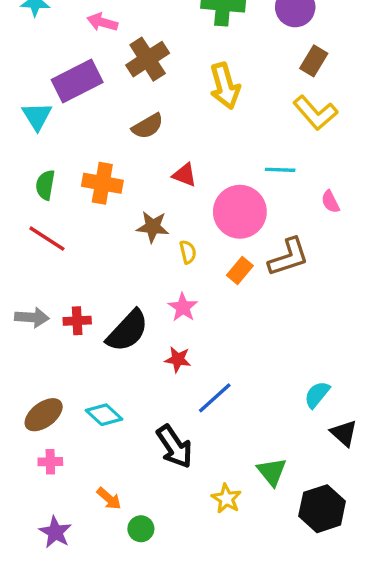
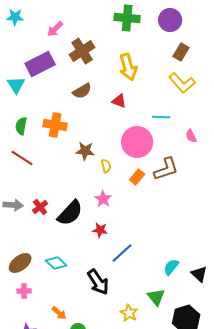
pink arrow: (102, 22) -> (55, 29), turned -60
red triangle: (185, 175) -> (119, 101), moved
red cross: (77, 321) -> (40, 207), turned -35
cyan semicircle: (317, 395) -> (171, 267), moved

